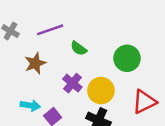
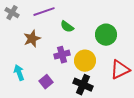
purple cross: (72, 83) -> (62, 55), turned 35
cyan arrow: (30, 105) -> (19, 73), moved, turned -119

